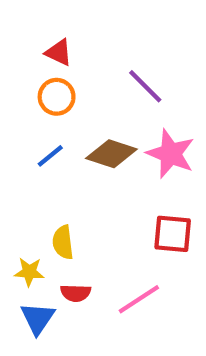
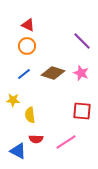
purple line: (145, 86) -> (82, 41), moved
pink star: (171, 154) -> (81, 73), size x0.7
yellow star: (29, 272) -> (13, 100), moved
blue triangle: (38, 318) -> (18, 151), turned -36

